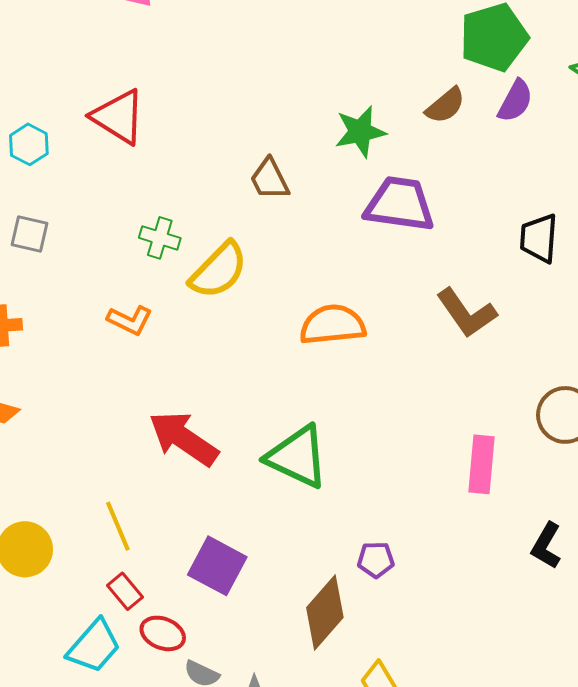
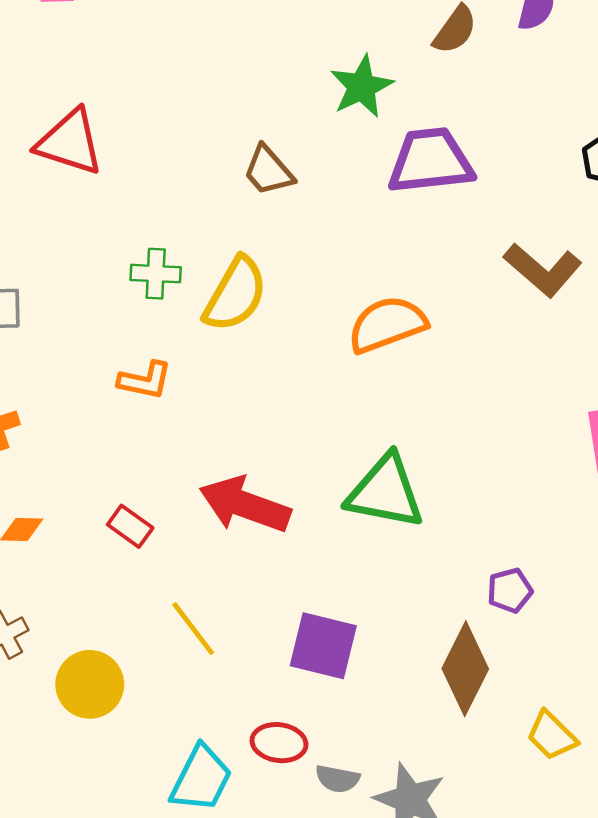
red rectangle: (125, 591) -> (130, 526), moved

